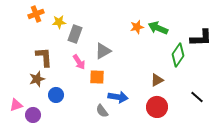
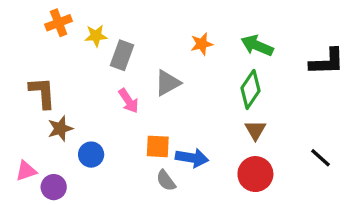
orange star: (137, 27) -> (202, 44), moved
green diamond: (178, 55) -> (251, 89), moved
brown L-shape: (44, 57) -> (42, 93), moved
orange square: (97, 77) -> (158, 146), moved
brown triangle: (157, 80) -> (255, 130), turned -32

